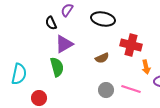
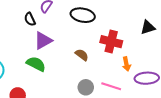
brown semicircle: (102, 58) -> (82, 55), turned -120
green semicircle: (57, 67) -> (36, 64), turned -48

